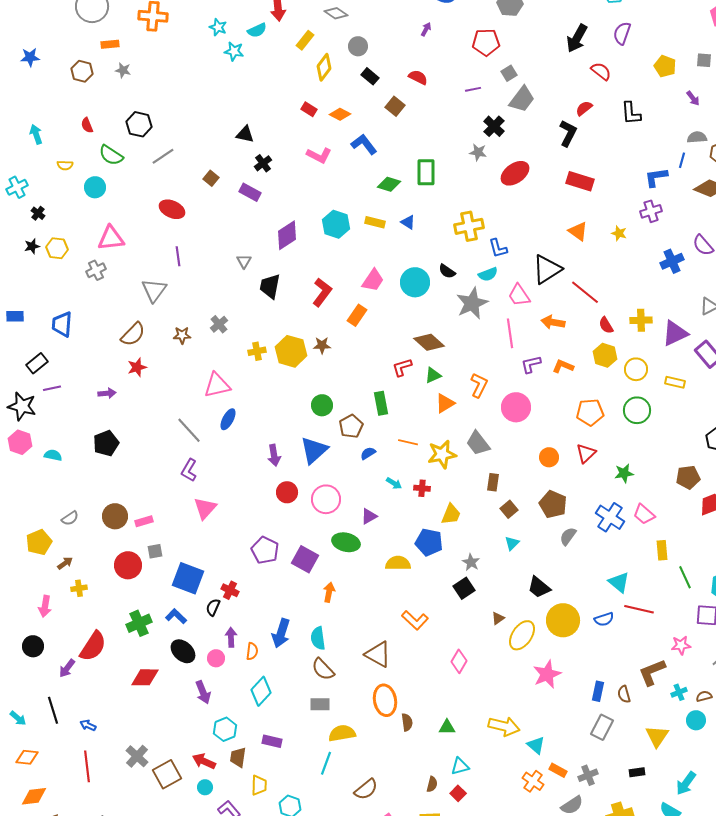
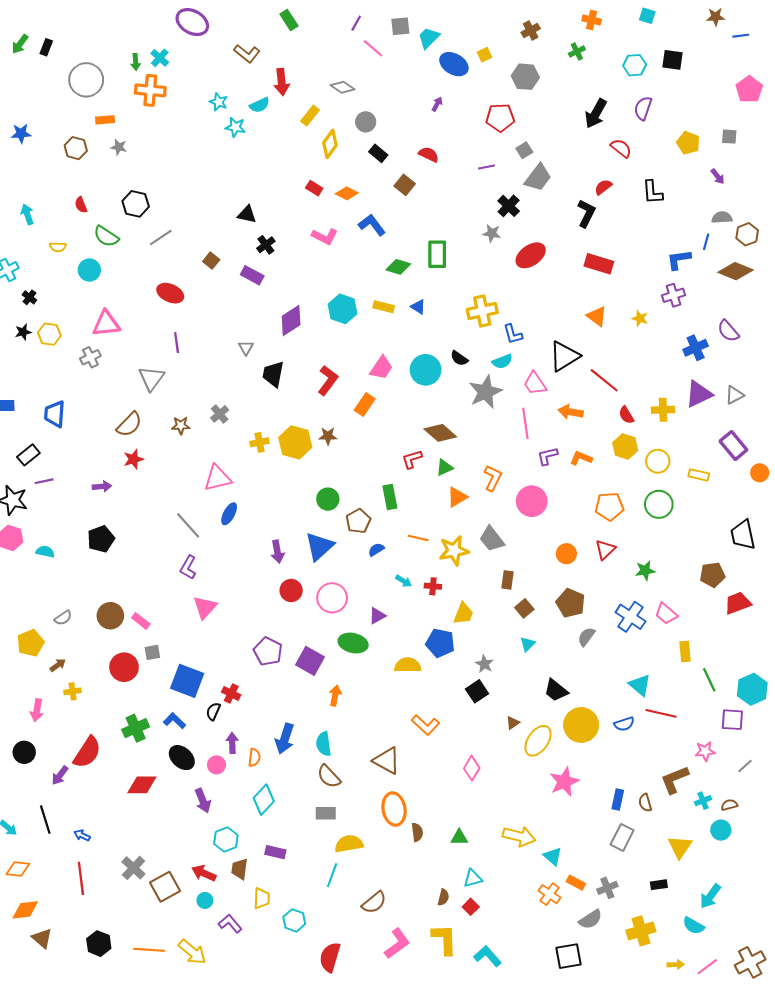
purple triangle: (675, 333) -> (699, 394), moved
pink rectangle: (144, 521) -> (141, 621), turned 54

